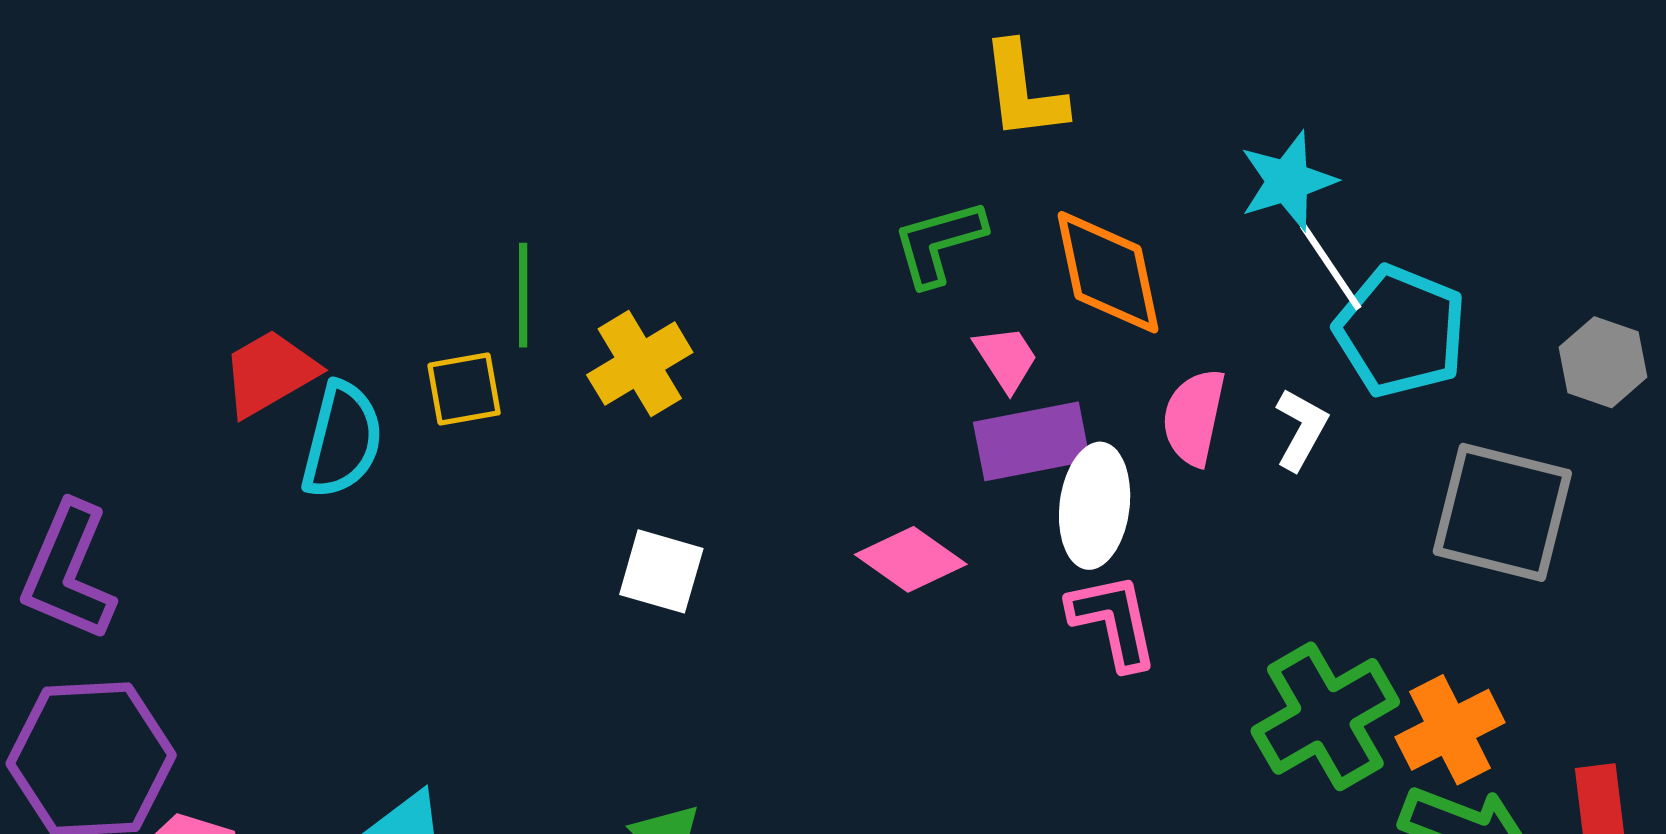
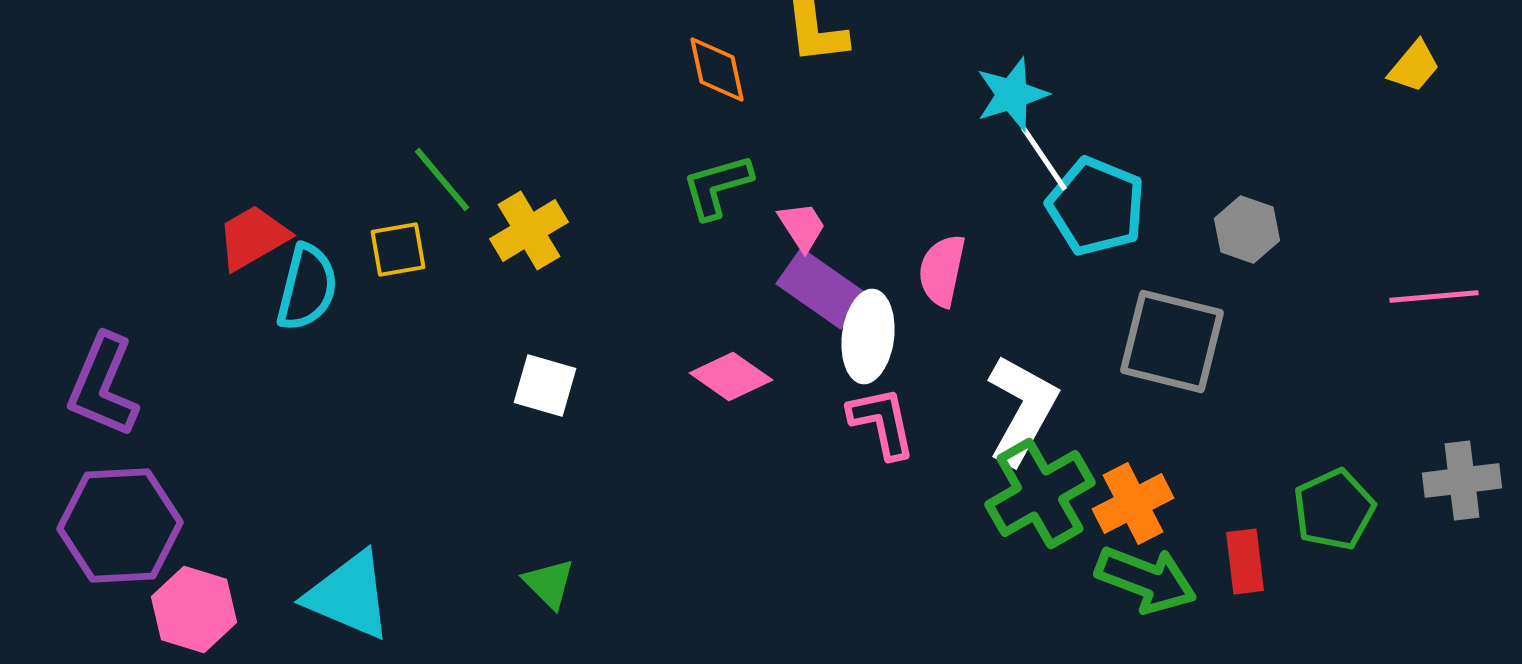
green L-shape: (939, 243) -> (717, 186), moved
orange diamond: (1108, 272) -> (717, 70), moved, size x0.7
green line: (523, 295) -> (442, 180), turned -40
white L-shape: (1301, 429) -> (1022, 410), moved, size x1.8
purple rectangle: (1032, 441) -> (821, 288), turned 46

